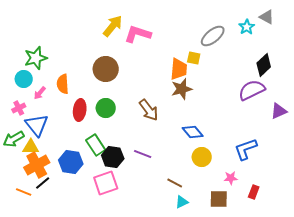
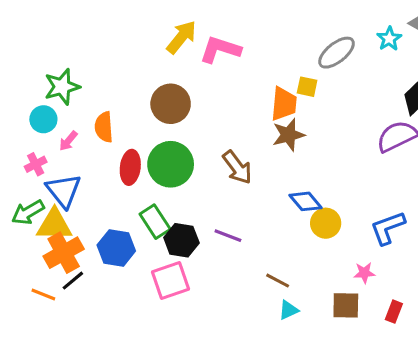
green circle: (106, 108) -> (171, 164), size x1.5
yellow triangle: (31, 147) -> (54, 225), size x1.4
yellow circle: (202, 157) -> (326, 223), moved
red rectangle: (254, 192) -> (394, 312), moved

